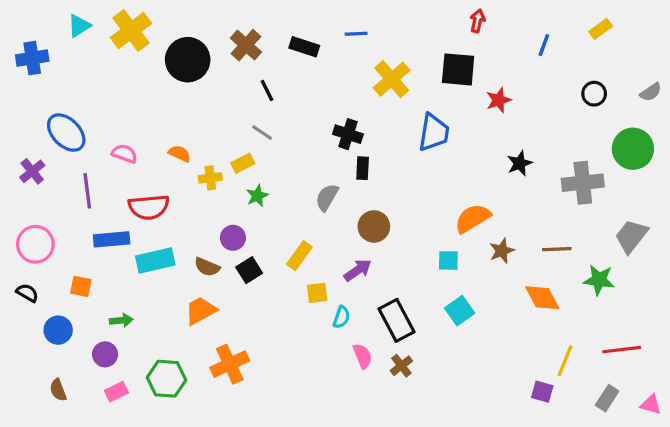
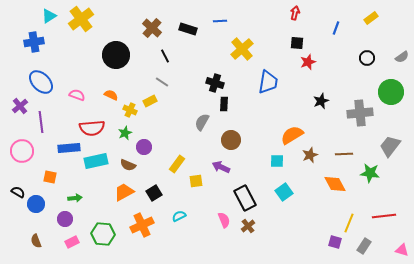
blue cross: (32, 58) -> (34, 42), moved
black circle: (188, 60) -> (116, 55), moved
black square: (458, 69) -> (297, 43), moved, size x0.6
yellow cross: (210, 178) -> (130, 110), turned 32
purple line: (87, 191) -> (41, 122), moved
green star: (257, 196) -> (125, 133), moved
yellow rectangle: (299, 256) -> (177, 164), moved
black square: (249, 270) -> (154, 193), moved
purple arrow: (358, 270) -> (221, 167), turned -120
black semicircle: (27, 293) -> (18, 192), moved
cyan semicircle: (341, 317) -> (179, 216), moved, turned -136
gray rectangle: (607, 398) -> (364, 246), moved

